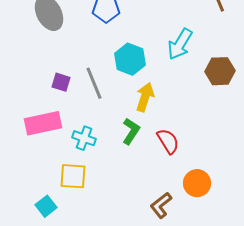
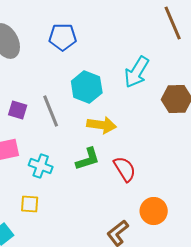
yellow arrow: (145, 97) -> (102, 125), turned 80
green L-shape: (131, 131) -> (88, 159), turned 40
yellow square: (73, 176) -> (30, 204), size x0.7

